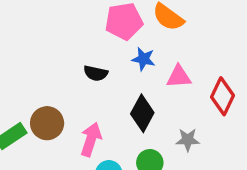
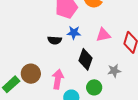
blue star: (143, 59) -> (74, 33), moved

